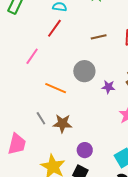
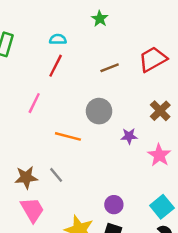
purple star: (108, 87) -> (129, 136), moved
brown star: (62, 123) -> (26, 177), moved
pink trapezoid: (17, 144) -> (32, 210), turned -35

